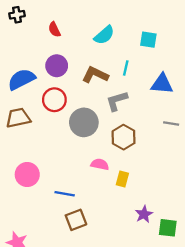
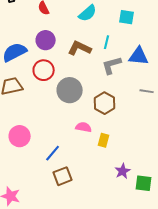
gray L-shape: (117, 101) -> (112, 65), moved
blue line: (65, 194) -> (53, 153), turned -60

